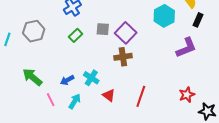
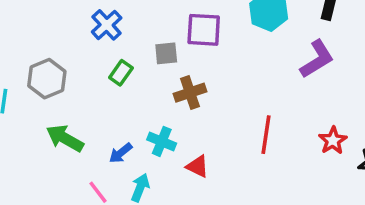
purple square: (126, 33) -> (204, 30), moved, turned -30
brown cross: (123, 57) -> (190, 93), moved
green arrow: (32, 77) -> (65, 138), moved
red line: (141, 96) -> (266, 135), moved

